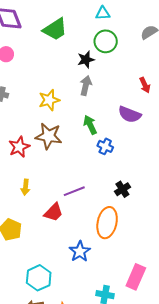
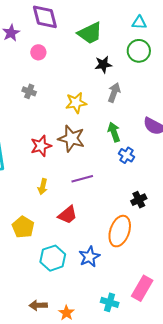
black star: (86, 60) -> (103, 65), moved
purple line: (74, 191) -> (82, 179), moved
cyan hexagon: (39, 278) -> (53, 258), moved

